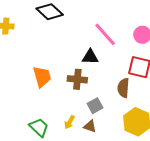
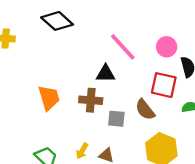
brown semicircle: (123, 88) -> (145, 110), turned -42
gray square: (95, 106) -> (116, 119), moved, turned 35

